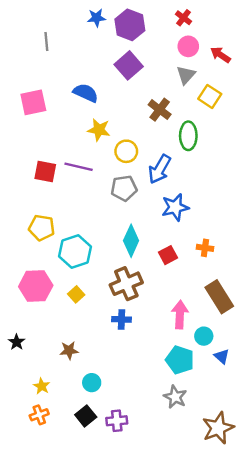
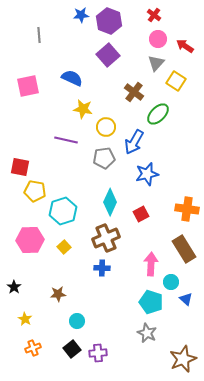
green ellipse: (188, 136) -> (158, 114), turned 45
red square: (45, 172) -> (20, 167), moved
orange cross: (205, 248) -> (187, 209), moved, size x1.6
yellow star: (42, 386) -> (25, 319), moved

